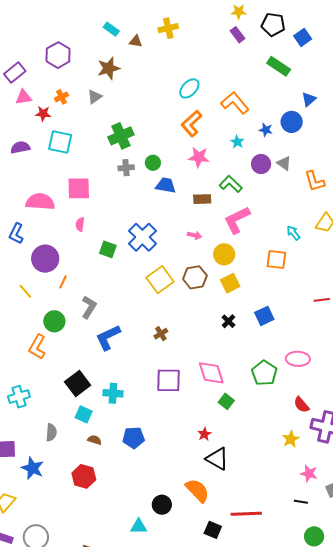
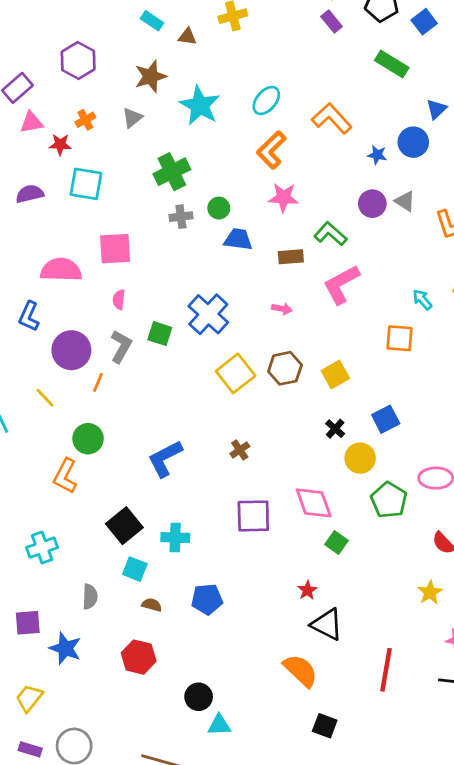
cyan star: (237, 142) -> (200, 105), moved, size x2.0
yellow circle: (224, 254) -> (360, 458), moved
gray L-shape: (89, 307) -> (121, 346), moved
black circle: (162, 505) -> (199, 697), moved
red line: (246, 514) -> (386, 670), moved, turned -76

